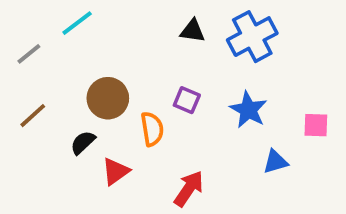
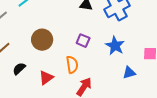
orange semicircle: (152, 129) -> (72, 65), moved
black semicircle: (83, 142) -> (19, 69), moved

